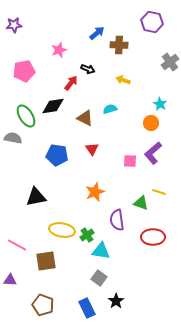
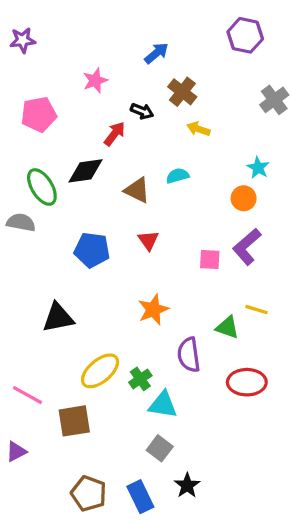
brown cross: (119, 45) -> (182, 92), moved, turned 36
yellow ellipse: (62, 230) -> (100, 371), turned -50
purple triangle: (10, 280) -> (16, 452), turned -32
brown pentagon: (43, 305) -> (89, 493), moved

